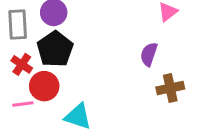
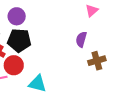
black pentagon: (55, 49) -> (19, 40), turned -30

